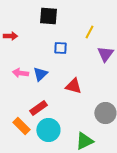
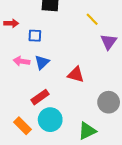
yellow line: (89, 32) -> (92, 19), turned -72
blue square: (60, 48) -> (35, 36), moved
orange rectangle: (21, 126) -> (23, 126), moved

